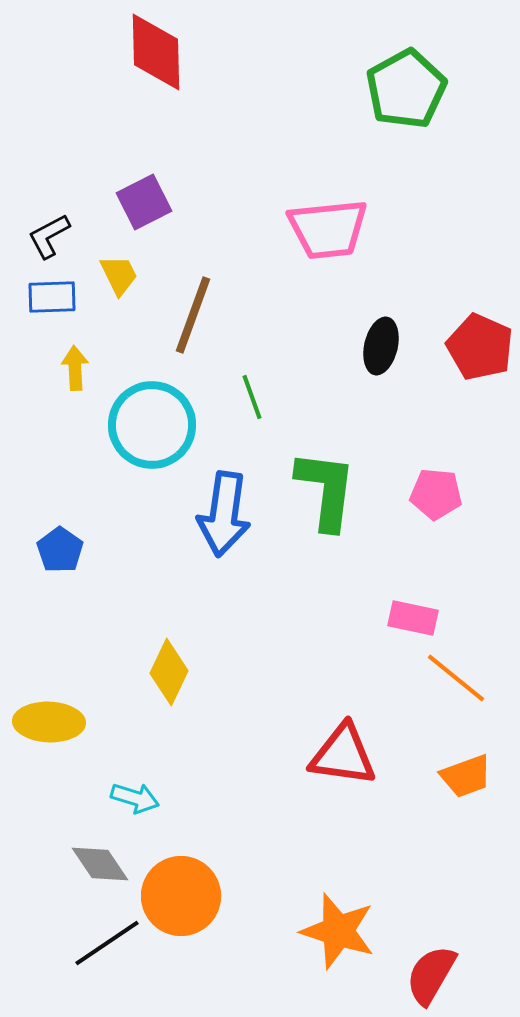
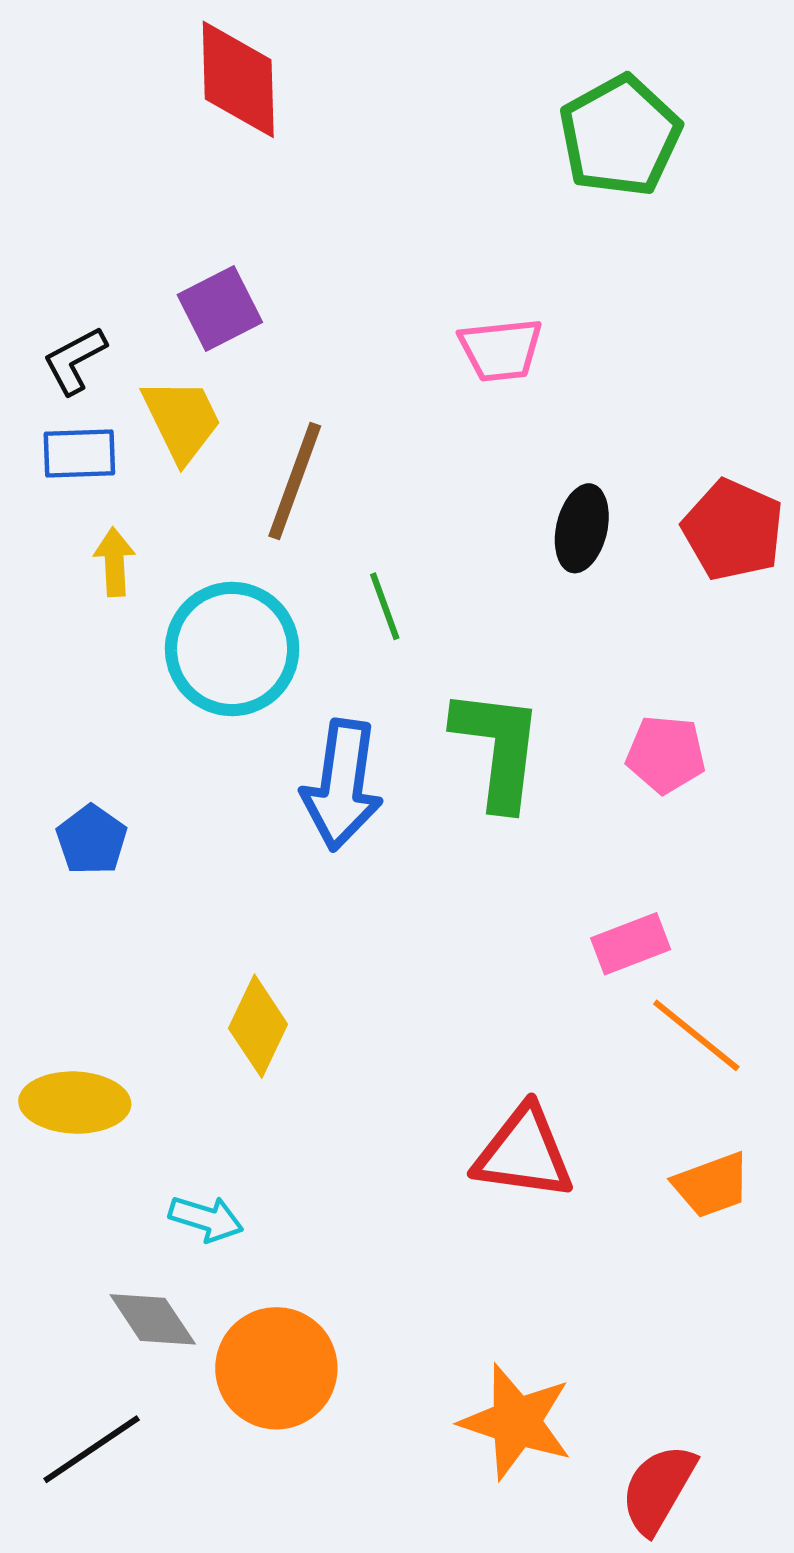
pink trapezoid: (328, 229) -> (501, 350), size x0.7
yellow trapezoid: (119, 275) -> (182, 420), size x1.4
pink rectangle: (413, 618) -> (631, 944), turned -33
black line: (107, 943) -> (92, 1449), moved

